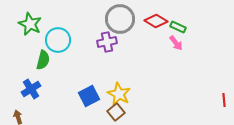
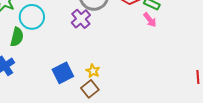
purple cross: (107, 42) -> (81, 19), turned -30
yellow star: (119, 94) -> (93, 71), size x0.6

